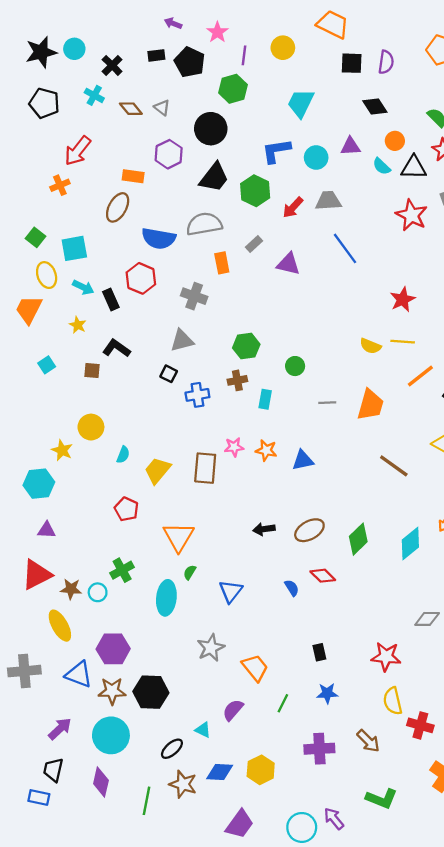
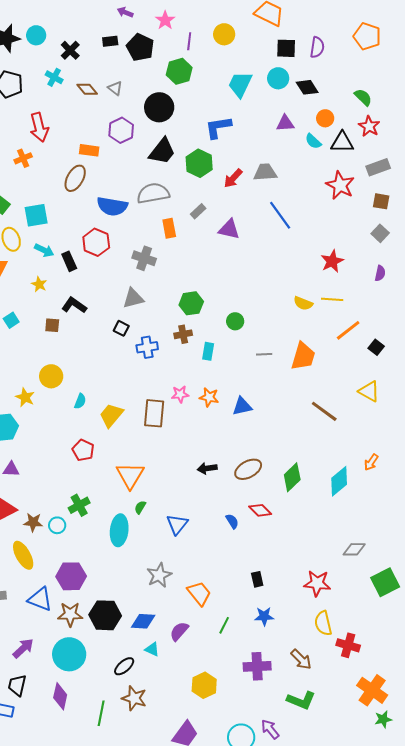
red arrow: (78, 151) -> (39, 127), turned -52
cyan circle: (316, 158) -> (278, 78), moved
blue diamond: (220, 772) -> (143, 621), moved
green L-shape: (382, 799) -> (301, 700), moved

